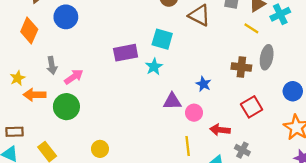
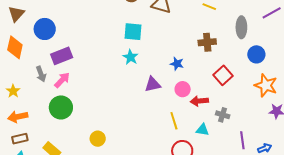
purple rectangle: (126, 53) -> (62, 56), moved
gray ellipse: (267, 57) -> (241, 27), moved
orange arrow: (35, 95) -> (18, 117), moved
pink circle: (194, 113) -> (183, 89), moved

